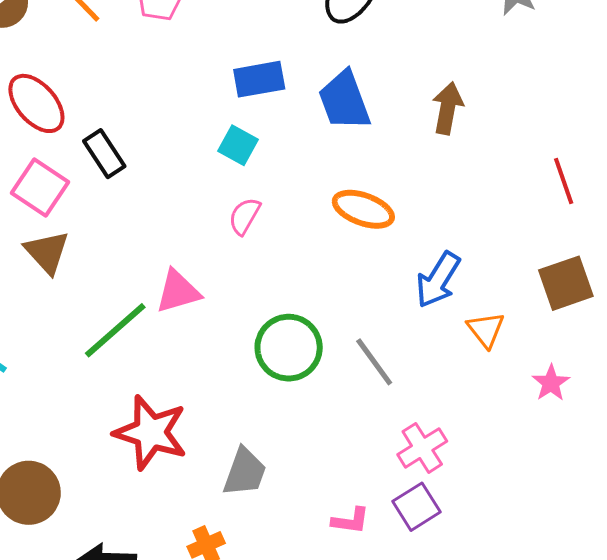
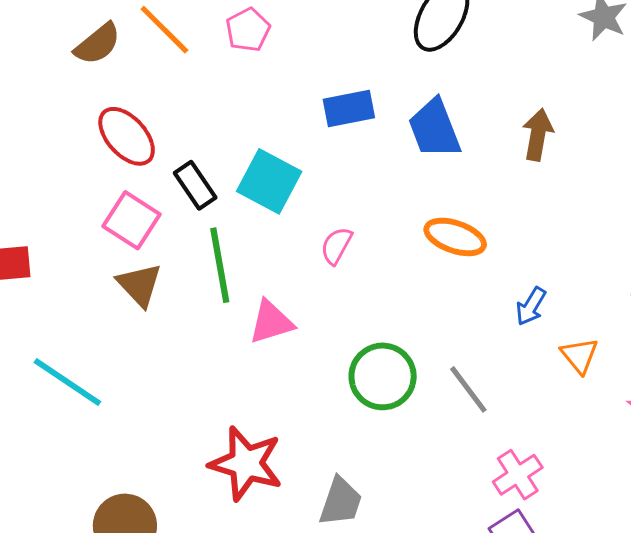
cyan square: (238, 145) -> (269, 181), moved, size x1.6
blue arrow: (438, 280) -> (531, 306), size x0.7
green line: (115, 330) -> (220, 265), moved, turned -58

